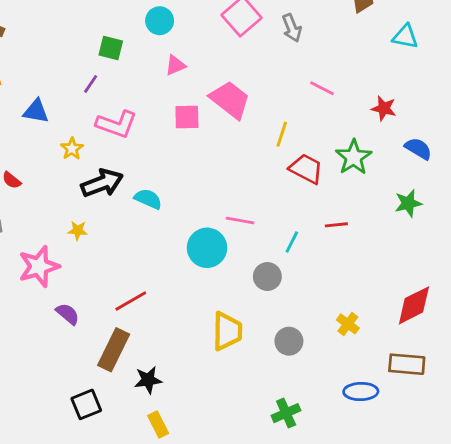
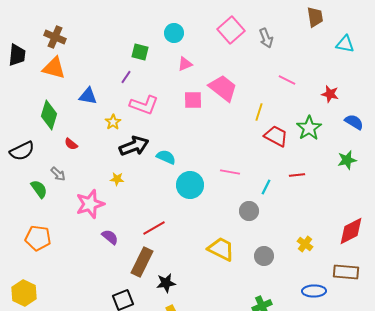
cyan circle: (207, 248) -> (190, 185), moved
yellow trapezoid: (227, 331) -> (221, 249), turned -64

